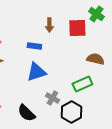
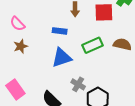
green rectangle: (82, 84) -> (93, 45), moved

